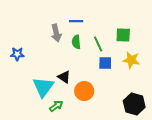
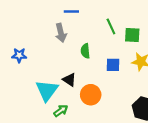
blue line: (76, 21) -> (71, 12), moved
green semicircle: (76, 42) -> (85, 51), moved
green line: (98, 44) -> (111, 26), moved

